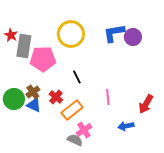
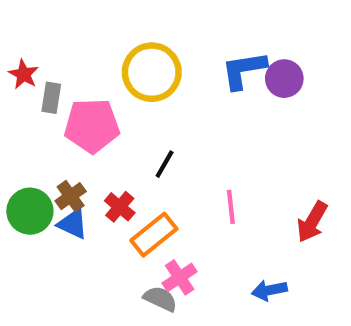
gray rectangle: (24, 46) -> (51, 98), size x0.6
black line: (77, 77) -> (165, 164), turned 56
blue arrow: (126, 126) -> (269, 290), moved

